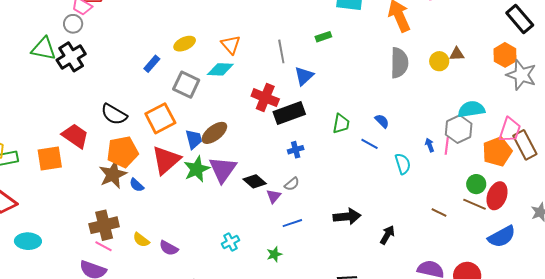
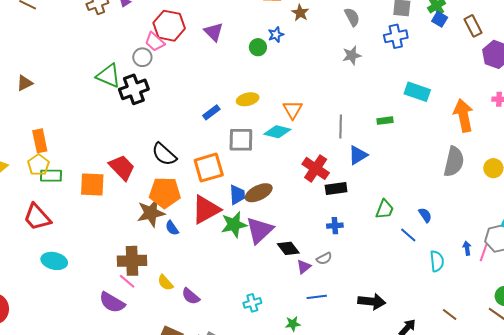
gray square: (186, 85) -> (241, 140), turned -36
black rectangle: (289, 113) -> (336, 188), size x0.7
brown line: (439, 213) -> (450, 314), moved

